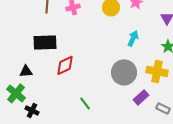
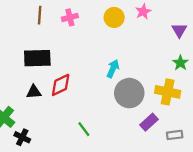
cyan arrow: (133, 38) -> (113, 69), moved
black triangle: (26, 71) -> (34, 92), moved
gray rectangle: (163, 108) -> (175, 135), turned -32

